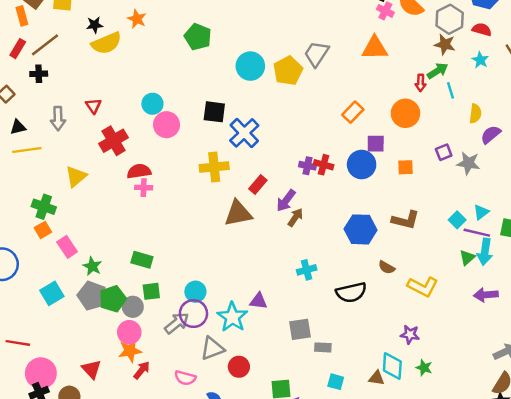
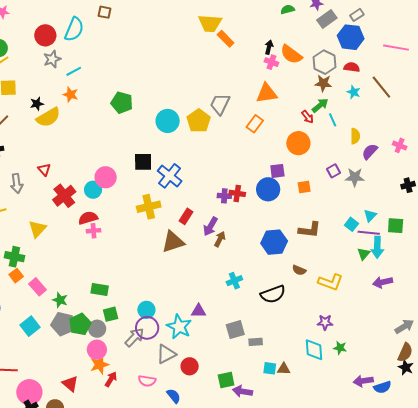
red arrow: (421, 83) -> (307, 117), turned -32
cyan circle: (152, 104) -> (93, 190), moved
orange rectangle: (353, 112) -> (255, 124), moved
brown triangle: (376, 378) -> (284, 369), moved

